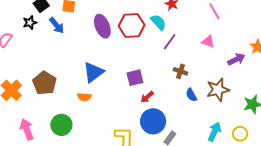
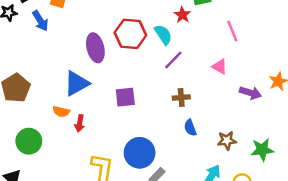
purple ellipse: (102, 26) -> (95, 48), moved
purple arrow: (236, 59) -> (250, 93), turned 36
brown cross: (180, 71) -> (181, 97), turned -32
brown star: (218, 90) -> (227, 141), moved, size x0.7
red arrow: (147, 97) -> (80, 123), moved, turned -48

